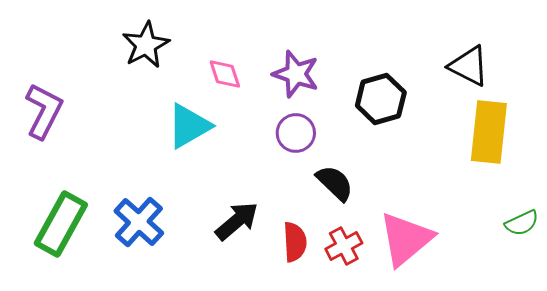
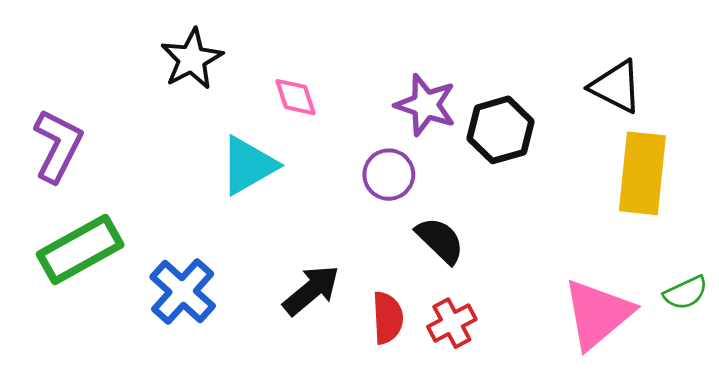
purple star: (296, 74) -> (426, 105), moved
green rectangle: (61, 224) -> (80, 249), moved, turned 32
pink triangle: (406, 239) -> (598, 314), moved

